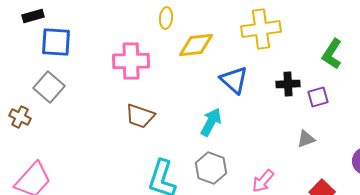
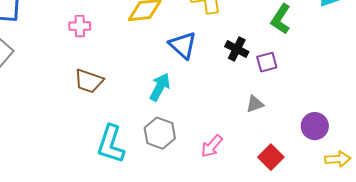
pink cross: (131, 61) -> (80, 26), size x0.6
black cross: (288, 84) -> (237, 49), turned 30

